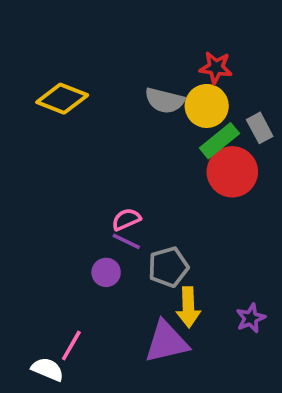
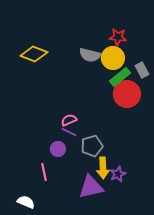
purple star: (251, 318) -> (118, 174), moved
pink line: (71, 346) -> (44, 172), moved, turned -42

